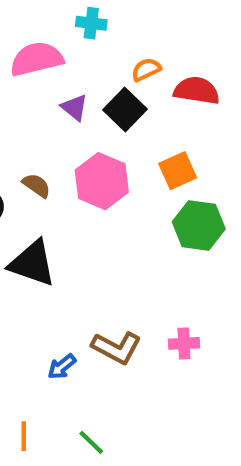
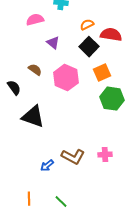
pink semicircle: (36, 59) -> (35, 20), size x0.7
black square: (125, 110) -> (89, 47), moved
brown semicircle: (36, 185) -> (35, 70), moved

